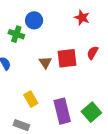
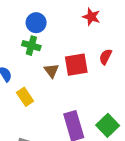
green cross: (16, 34) -> (31, 46), moved
yellow rectangle: (31, 99) -> (25, 97), moved

